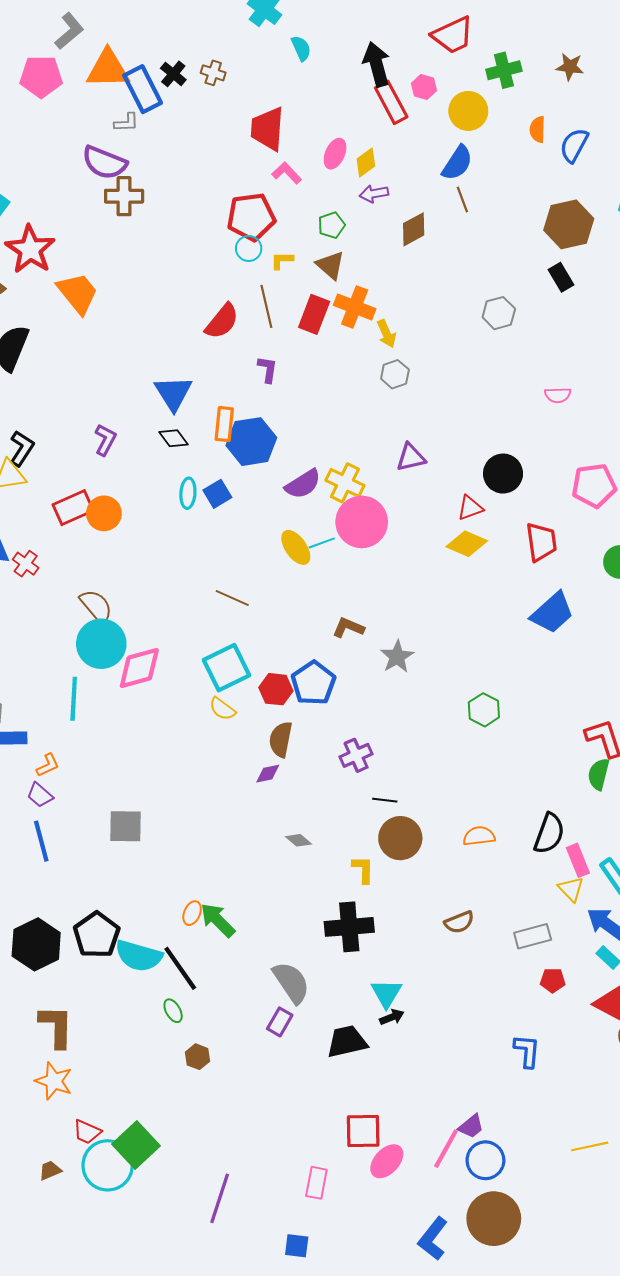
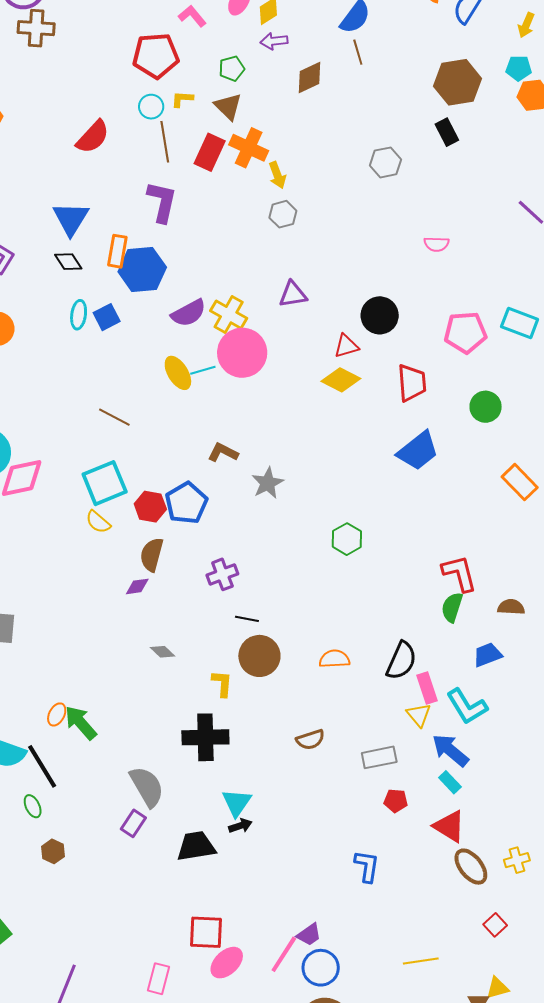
cyan circle: (249, 248) -> (151, 107), moved
red semicircle: (222, 321) -> (93, 137), moved
purple L-shape: (268, 369) -> (162, 202), size x1.6

